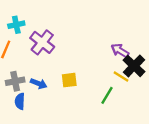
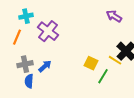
purple arrow: (120, 51) -> (114, 16), moved
yellow square: (69, 80) -> (91, 63), moved, turned 32
blue arrow: (39, 84) -> (45, 66), turned -64

